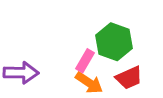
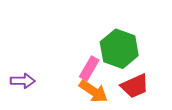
purple arrow: (21, 73) -> (23, 81), size x0.7

